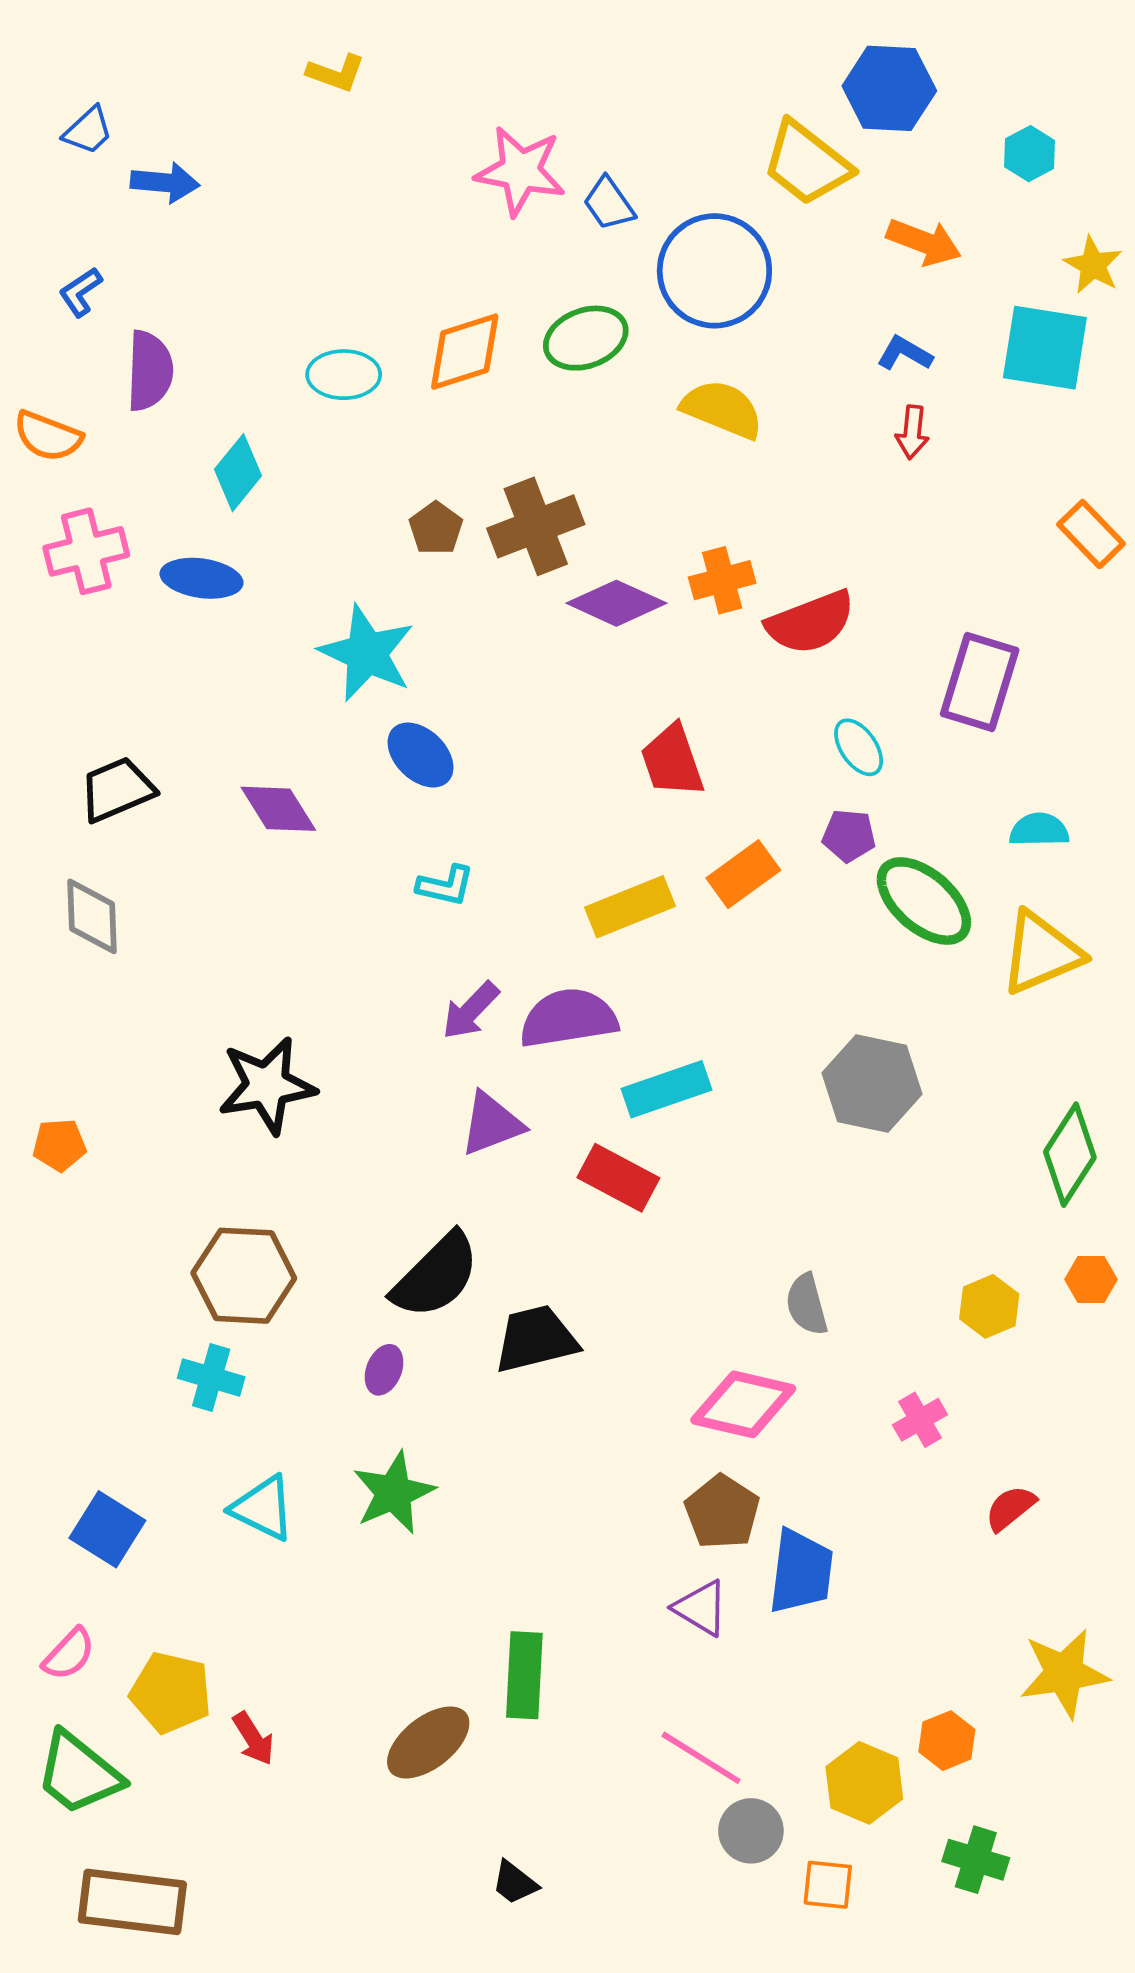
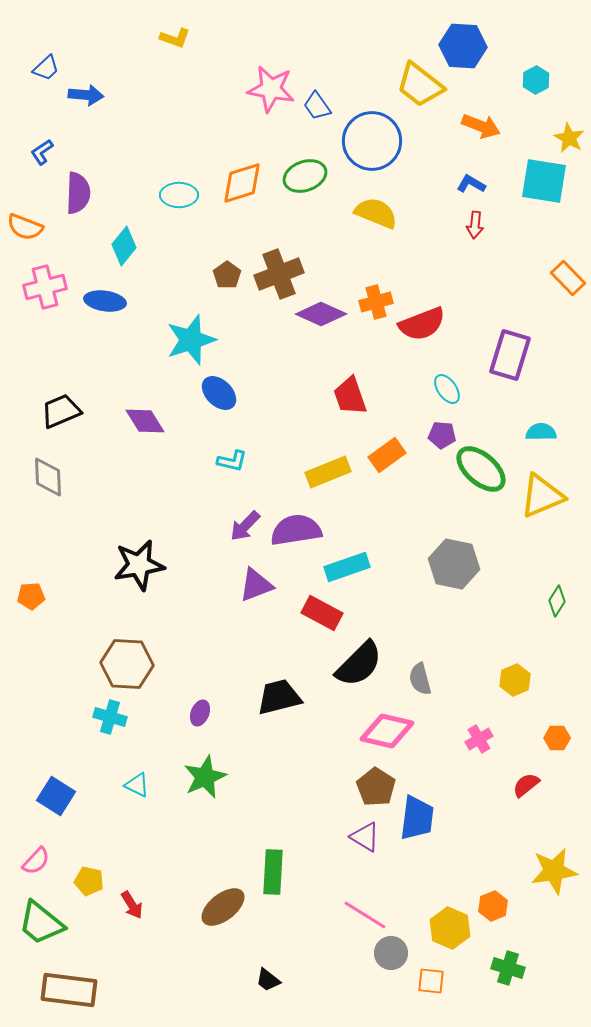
cyan star: (367, 653) -> (191, 340), turned 30
green diamond: (1070, 1155) -> (557, 601), size x0.6
black semicircle: (436, 1276) -> (359, 664), moved
orange hexagon: (1091, 1279) -> (557, 738), moved
cyan triangle: (263, 1508) -> (137, 785), size x0.7
yellow pentagon: (171, 1693) -> (89, 881), size x0.7

